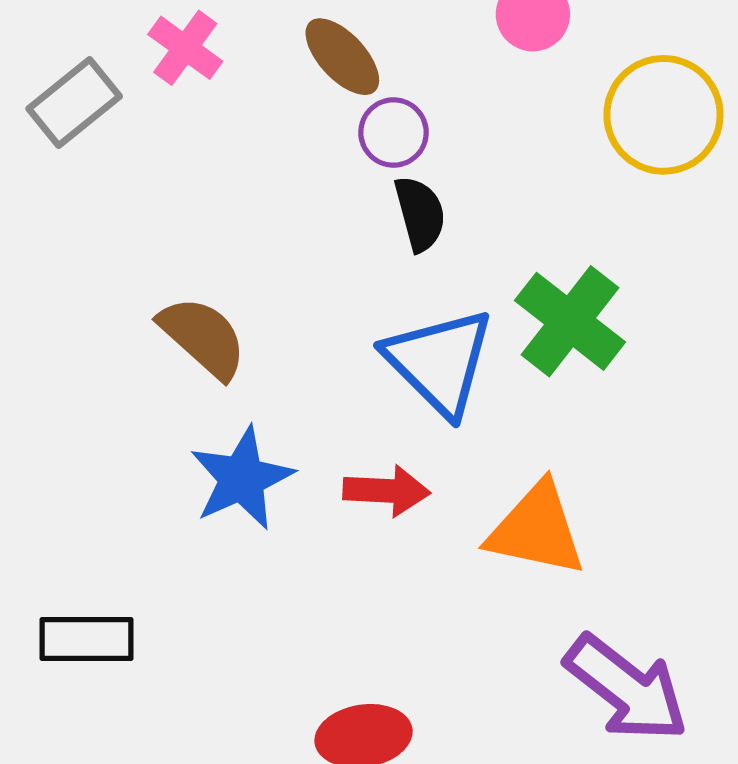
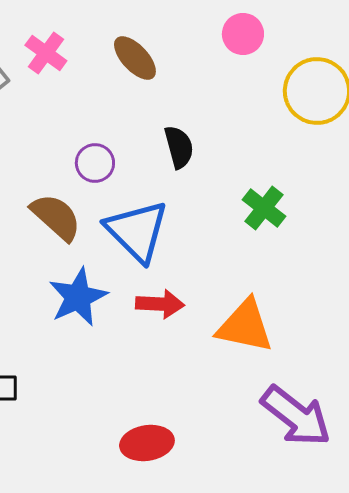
purple circle: (394, 133) -> (95, 163), moved
green cross: (570, 321) -> (264, 208), size x0.7
blue triangle: (439, 362) -> (137, 231), moved

